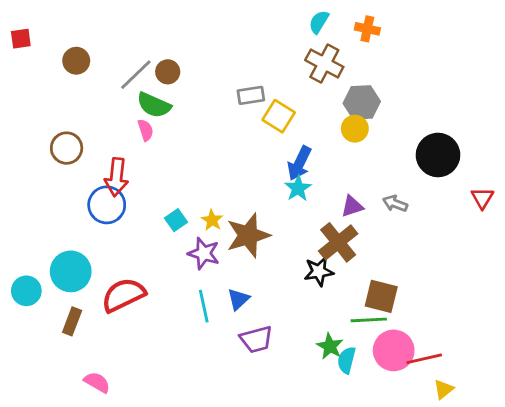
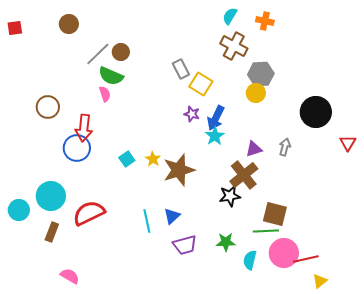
brown circle: (76, 61) -> (69, 24), moved
gray rectangle: (251, 95) -> (181, 69), turned 72
gray arrow: (395, 204) -> (285, 147), turned 84
purple star: (204, 253) -> (192, 114), moved, size x0.7
green star: (330, 346) -> (226, 242), moved, turned -30

